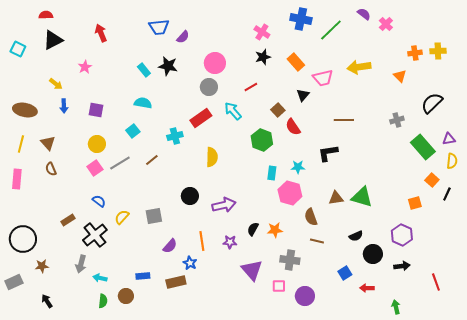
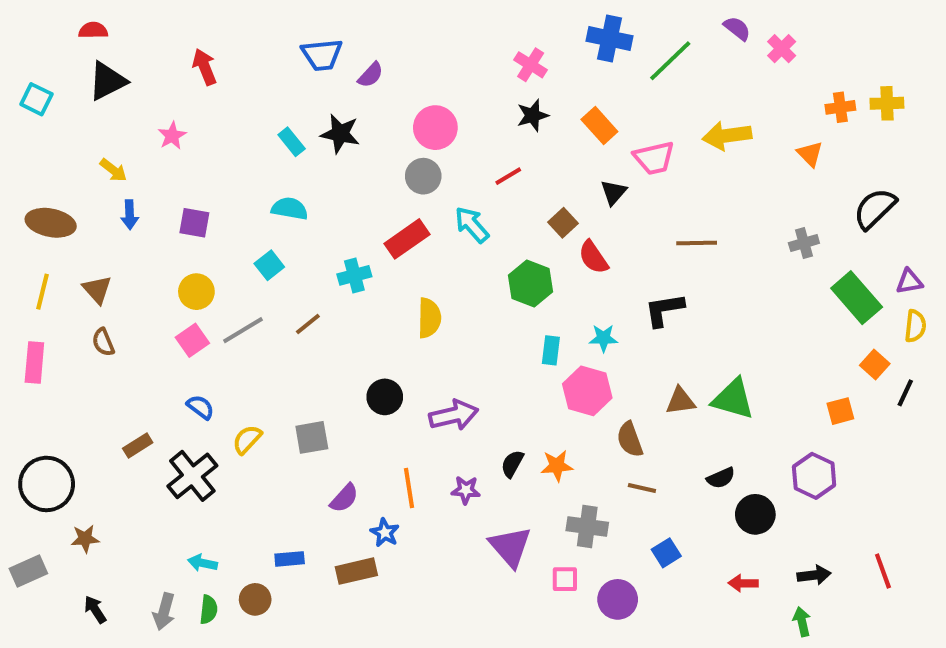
gray arrow: (81, 264) -> (164, 612), moved
black arrow: (402, 266) -> (814, 575), moved
blue square: (345, 273) -> (666, 553), moved

